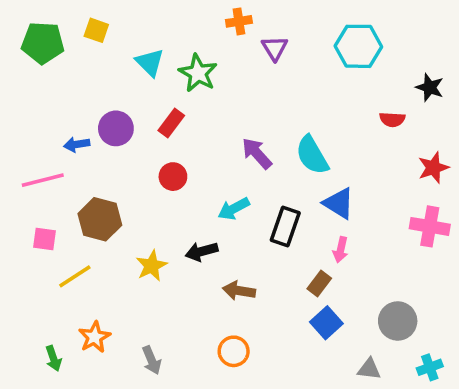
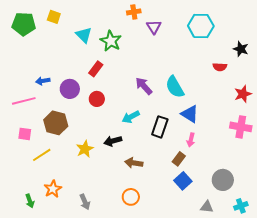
purple circle: (116, 128) -> (70, 89), moved

